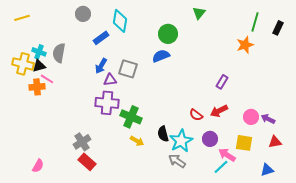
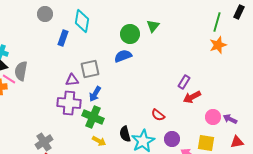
green triangle: (199, 13) -> (153, 26), moved
black rectangle: (278, 28) -> (239, 12), moved
blue rectangle: (101, 38) -> (63, 38), turned -35
orange star: (245, 45) -> (218, 45), moved
gray semicircle: (59, 53) -> (21, 71), moved
blue arrow: (101, 66) -> (95, 94), moved
gray square: (128, 69) -> (90, 69), turned -30
red arrow: (219, 111) -> (192, 97), moved

